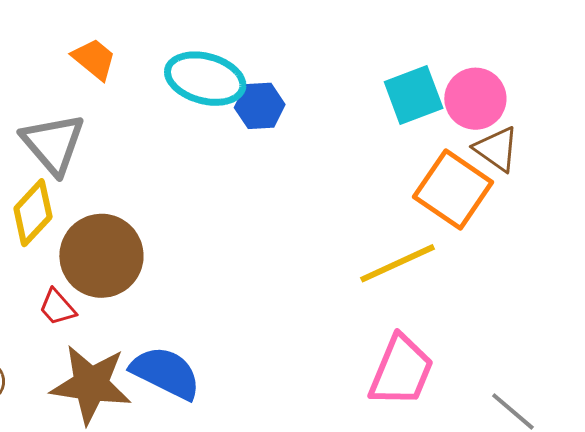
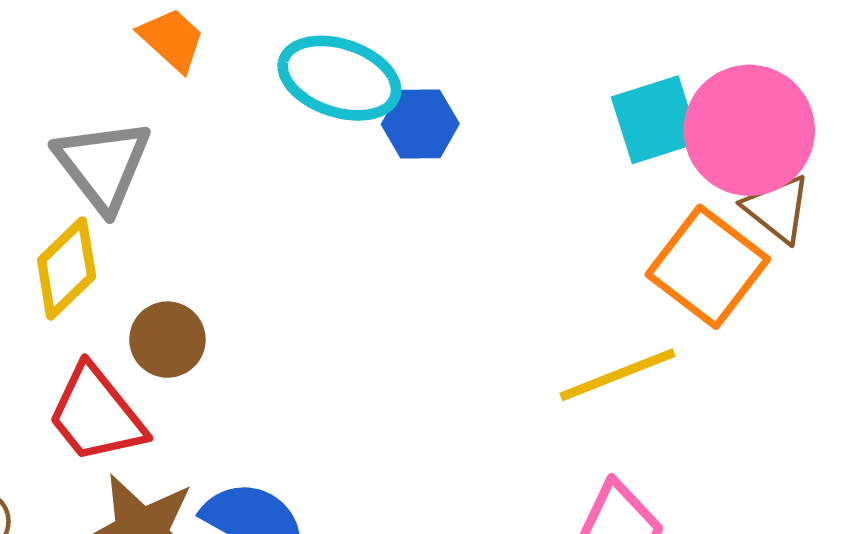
pink circle: (475, 99) -> (749, 130), size x1.4
brown circle: (101, 256) -> (167, 340), size x0.6
red trapezoid: (57, 307) -> (96, 414), size x1.8

